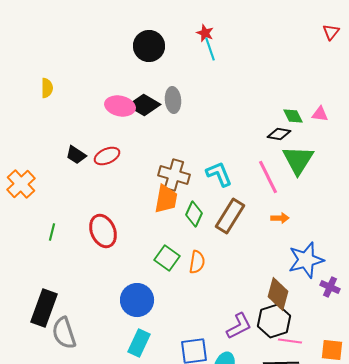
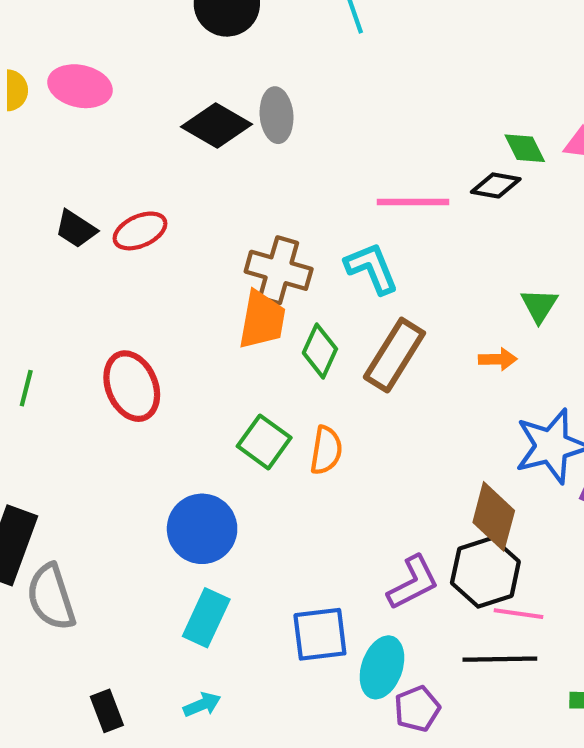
pink ellipse: (120, 106) -> (80, 86), moved
green triangle: (298, 160) -> (539, 305), moved, size x0.6
pink line: (268, 177) -> (413, 202), moved, turned -64

